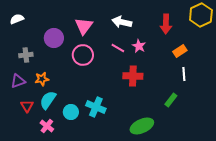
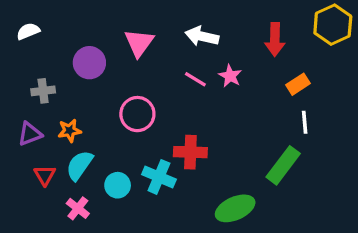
pink circle: (83, 55) -> (137, 114), moved
red cross: (133, 76) -> (190, 152), moved
green rectangle: (171, 100) -> (283, 165), size x1.6

